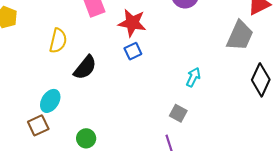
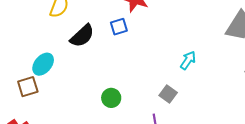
blue square: (133, 51) -> (119, 27), moved
green circle: (86, 138) -> (111, 98), moved

